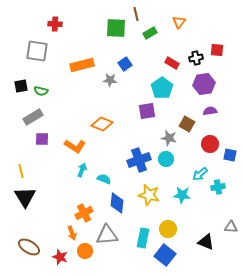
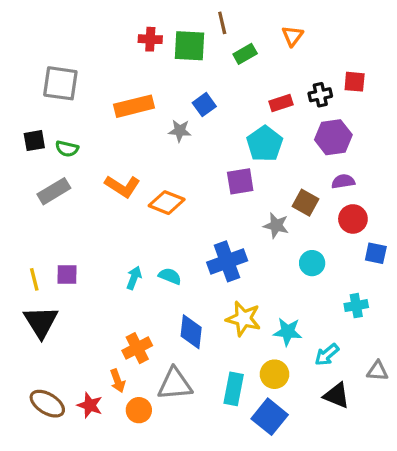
red cross: (55, 24) -> (150, 39), moved
red rectangle: (172, 63) -> (281, 103), turned -48
purple square: (42, 139) -> (67, 275), moved
red circle: (210, 144) -> (353, 219), moved
orange L-shape: (75, 146) -> (123, 186), moved
cyan circle: (166, 159) -> (312, 263), moved
cyan arrow: (200, 174) -> (327, 355), moved
cyan semicircle: (104, 179) -> (170, 276), moved
cyan star: (182, 195) -> (288, 332), moved
red star: (60, 257) -> (90, 405), moved

